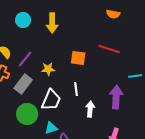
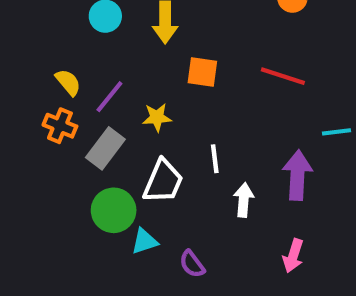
orange square: (78, 58) -> (202, 72), moved
cyan triangle: (51, 128) -> (145, 241), moved

